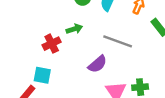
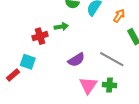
gray line: (118, 41) -> (112, 59), moved

